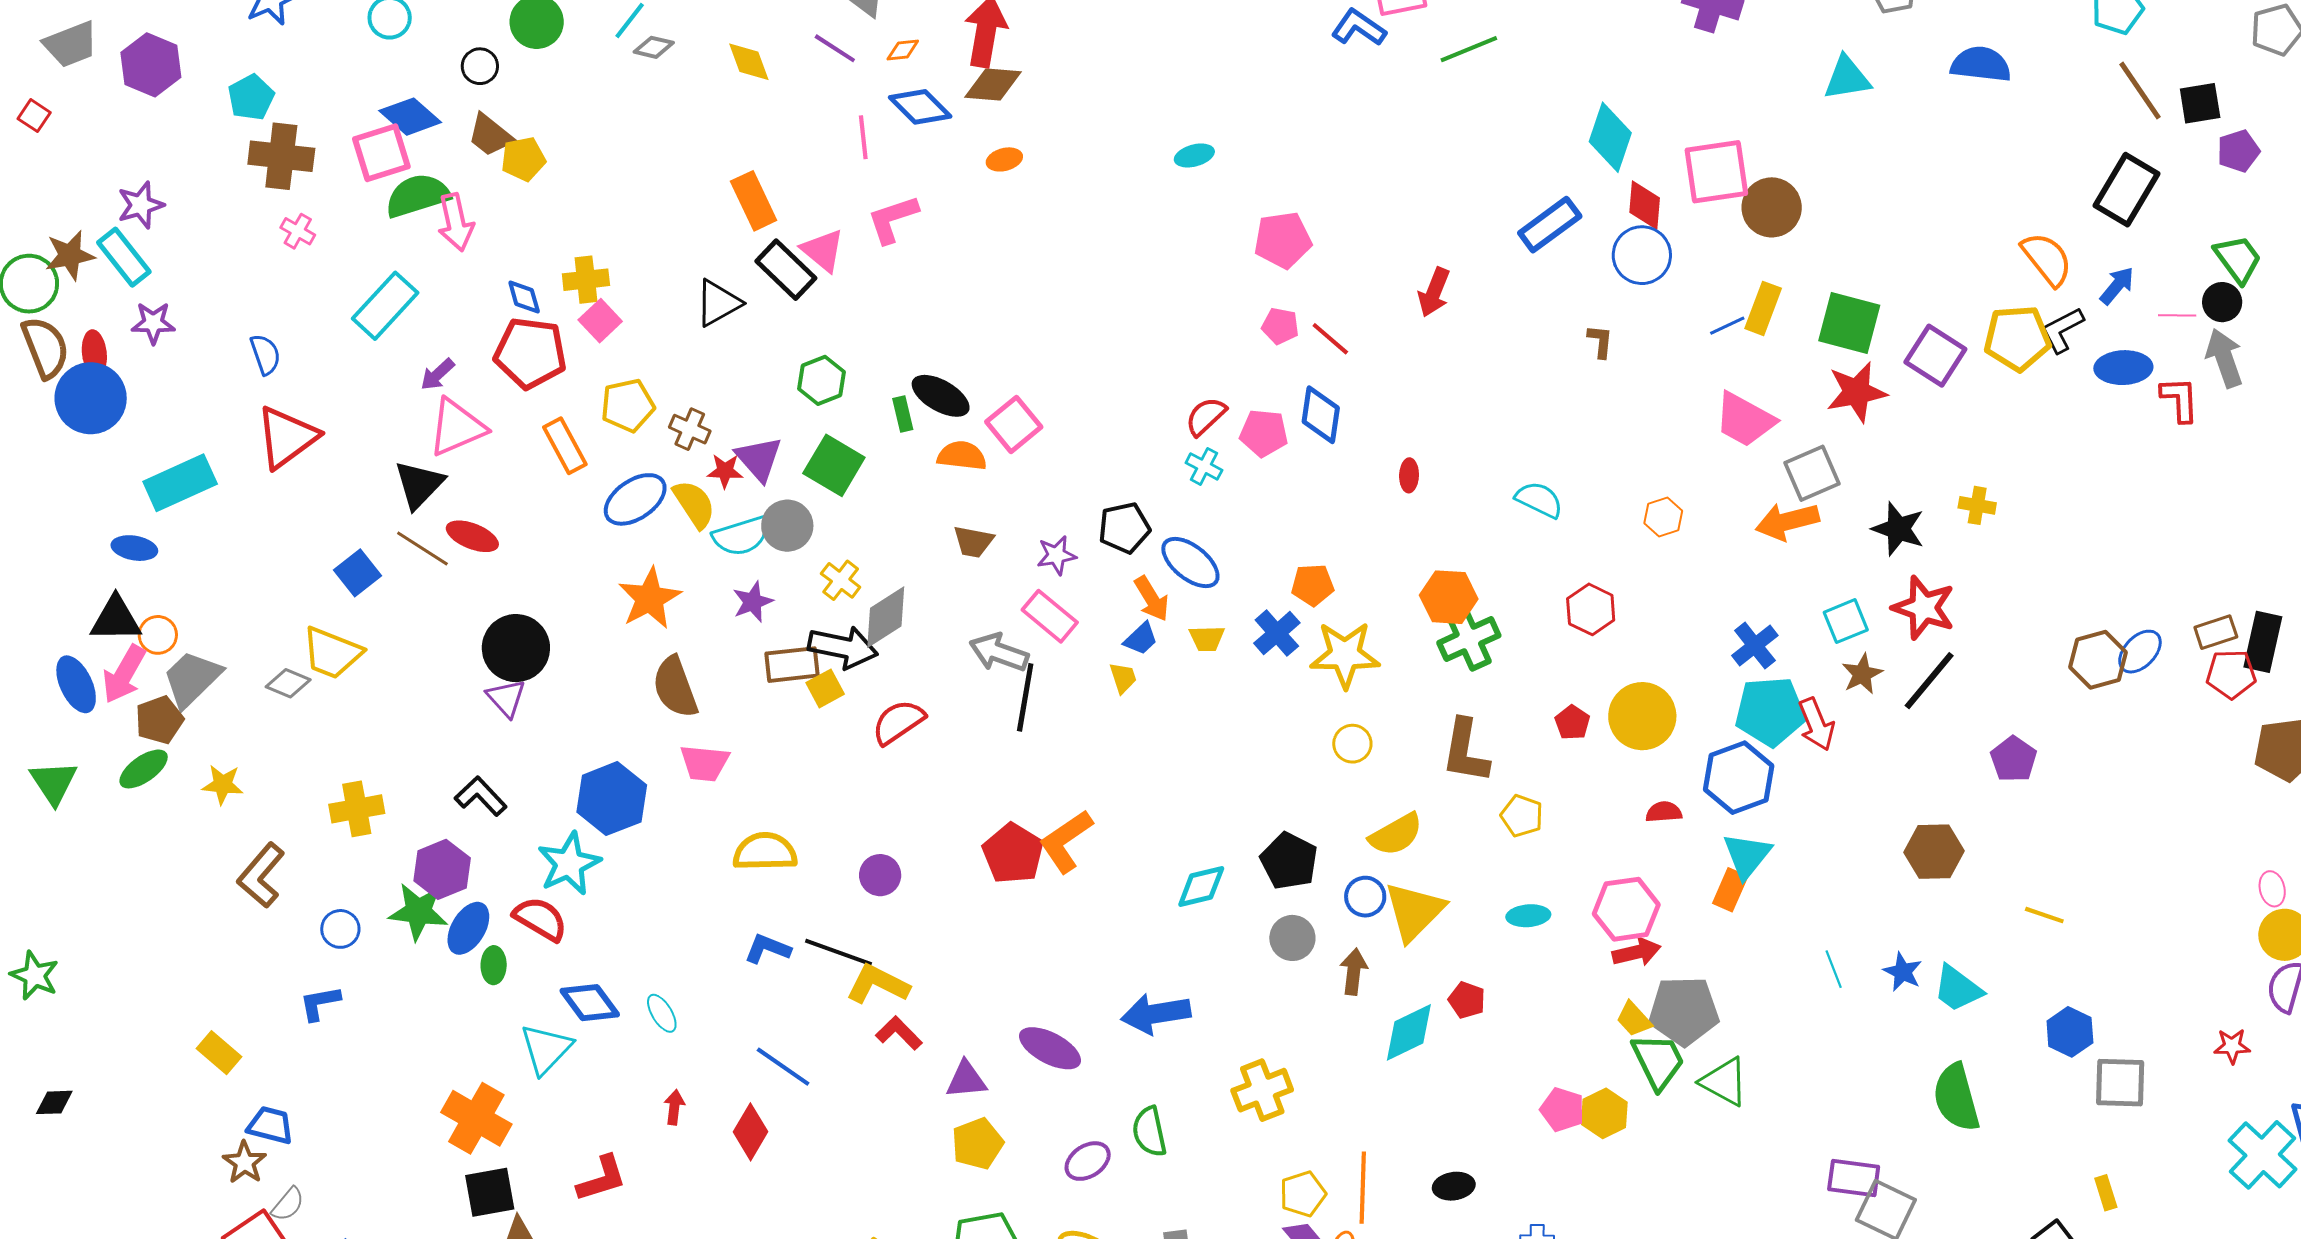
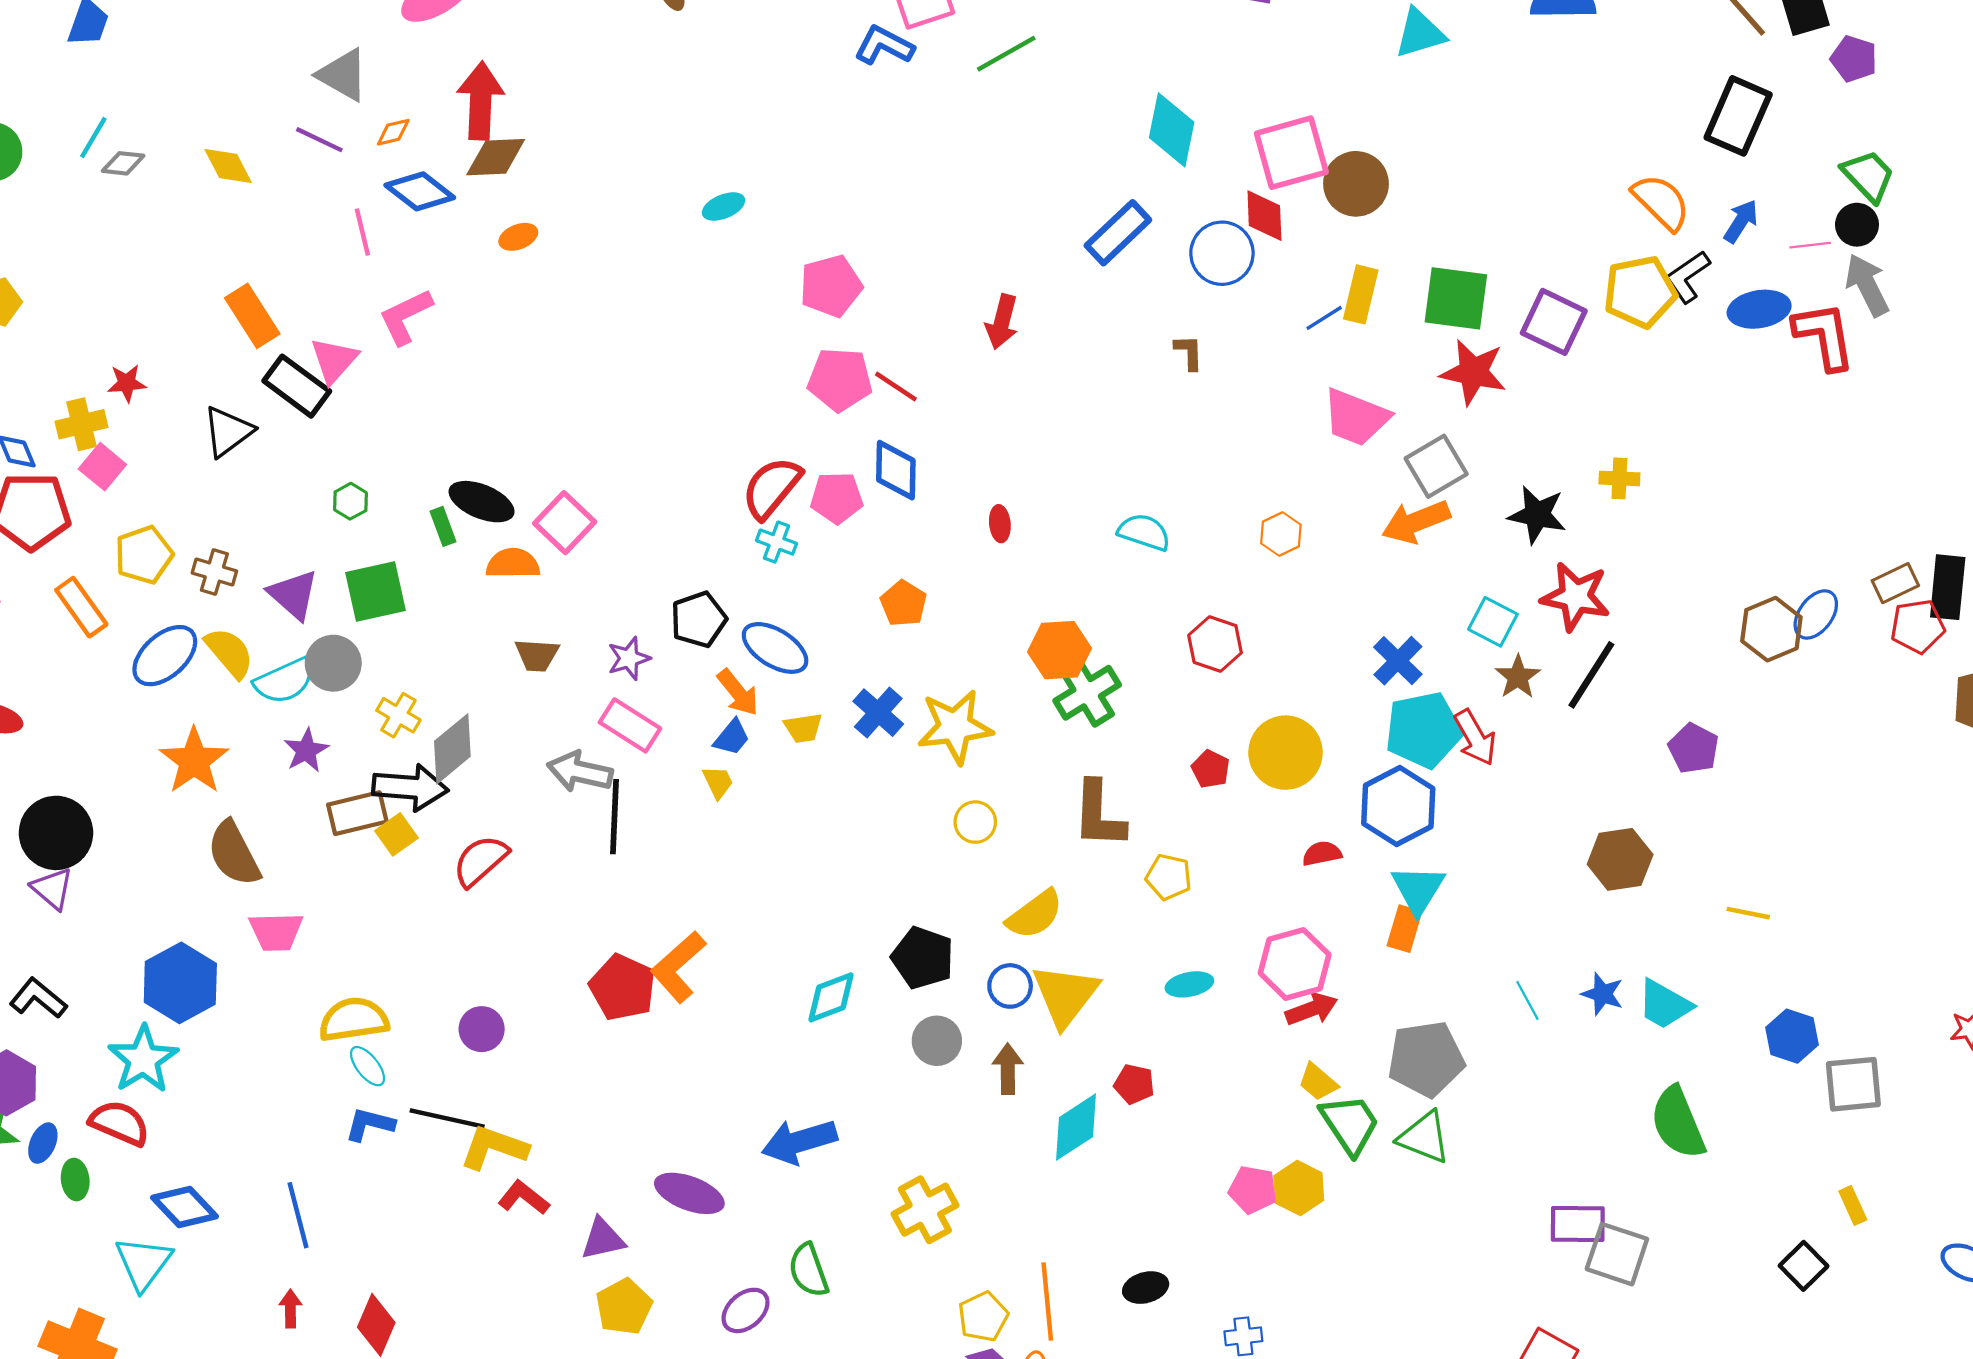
purple pentagon: (2238, 151) -> (1854, 59), turned -30
red diamond: (1645, 205) -> (1264, 216), moved
pink triangle: (823, 250) -> (334, 360), turned 39
pink pentagon: (1280, 326) -> (840, 380), size x1.6
green hexagon: (822, 380) -> (350, 501), size x0.7
red star: (1857, 392) -> (1473, 372), turned 30
red L-shape: (2180, 399) -> (1824, 336), size x1.4
red semicircle: (1206, 416) -> (772, 488), size x1.4
green square: (834, 465) -> (376, 592), turned -36
red star: (725, 471) -> (127, 383), moved
orange pentagon: (1313, 585) -> (904, 604), moved, turned -30
cyan square: (1846, 621) -> (1493, 622), turned -33
blue ellipse: (468, 928) -> (43, 1143), size x0.7
gray pentagon: (1684, 1011) -> (1426, 1059), moved
cyan ellipse: (662, 1013) -> (368, 1066), moved
blue line: (783, 1067) -> (298, 1215), moved, turned 48

